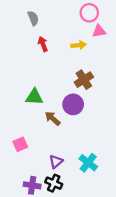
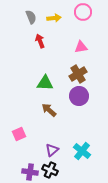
pink triangle: (99, 31) -> (81, 47), moved
yellow arrow: (78, 45) -> (54, 18), moved
green triangle: (34, 97) -> (45, 83), moved
purple circle: (73, 104) -> (79, 96), moved

